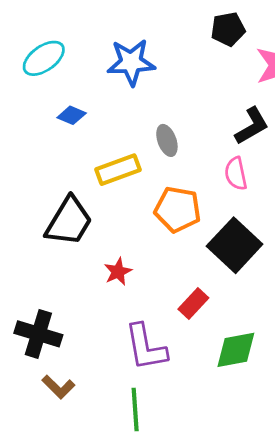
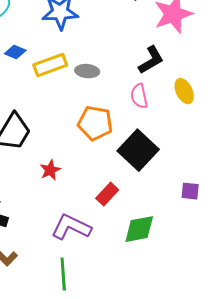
gray ellipse: (167, 140) -> (87, 71), turned -65
yellow rectangle: (118, 170) -> (50, 65), moved
purple L-shape: (146, 347) -> (71, 227), turned 126

